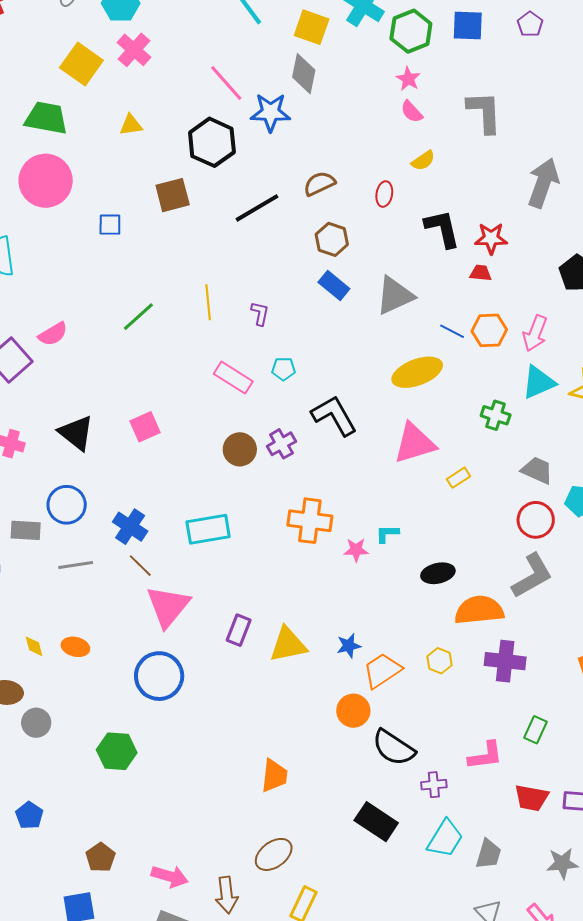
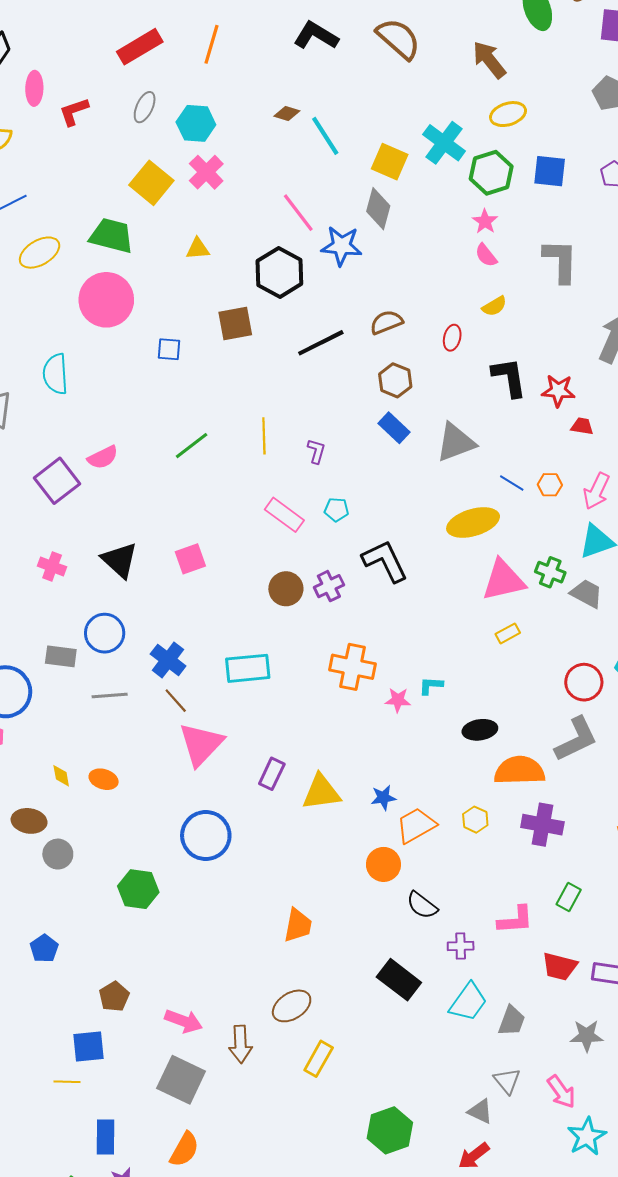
red trapezoid: (481, 273) -> (582, 426), moved
orange hexagon: (489, 330) -> (550, 485), size x0.7
pink triangle: (415, 443) -> (503, 580), moved
gray trapezoid: (537, 470) -> (587, 594), moved
blue circle: (159, 676) -> (206, 836), moved
black semicircle: (394, 748) -> (422, 905), size x0.7

